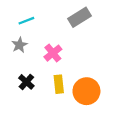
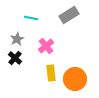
cyan line: (26, 21) -> (31, 18), moved, turned 32
black cross: (26, 82) -> (15, 58), moved

